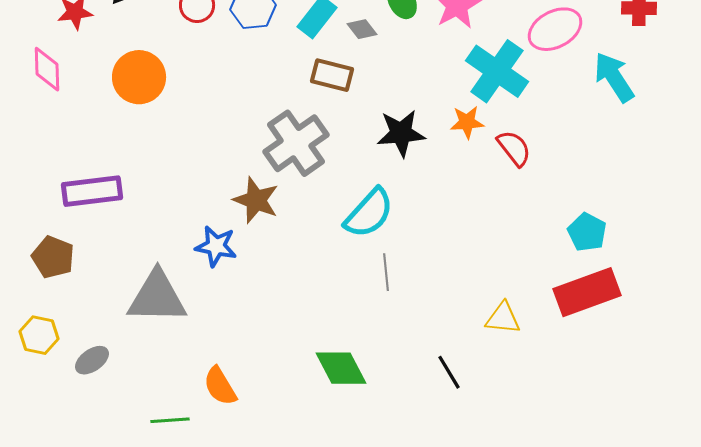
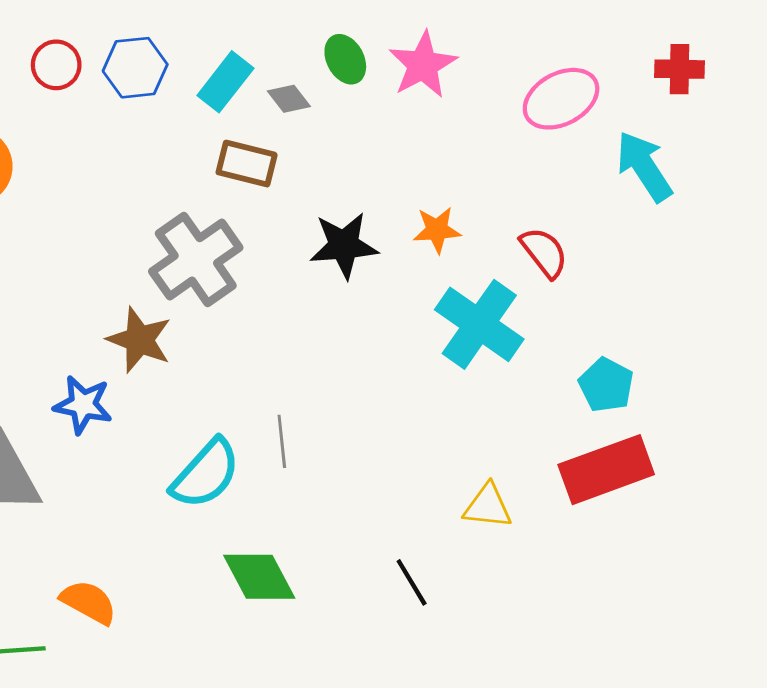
cyan cross: (497, 71) -> (479, 324), moved
red semicircle: (514, 148) -> (544, 252), moved
cyan semicircle: (369, 213) -> (206, 474), moved
gray line: (386, 272) -> (282, 441), moved
orange semicircle: (220, 386) -> (89, 602), turned 150

